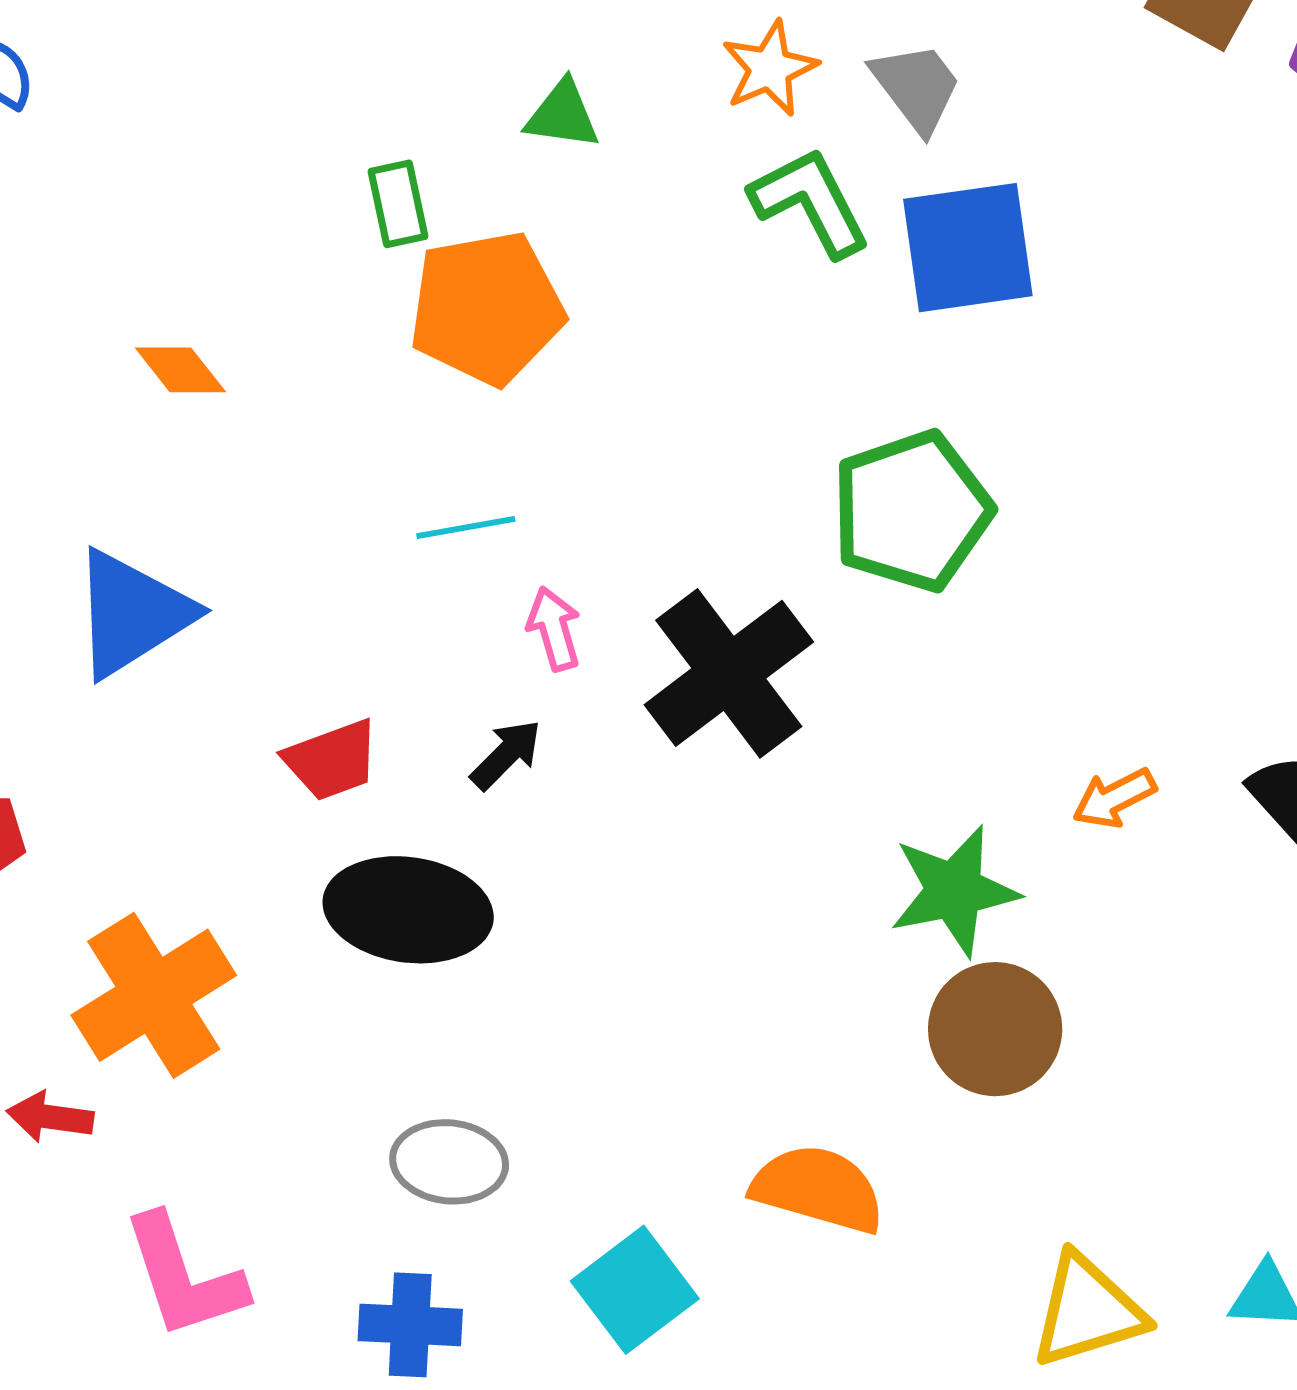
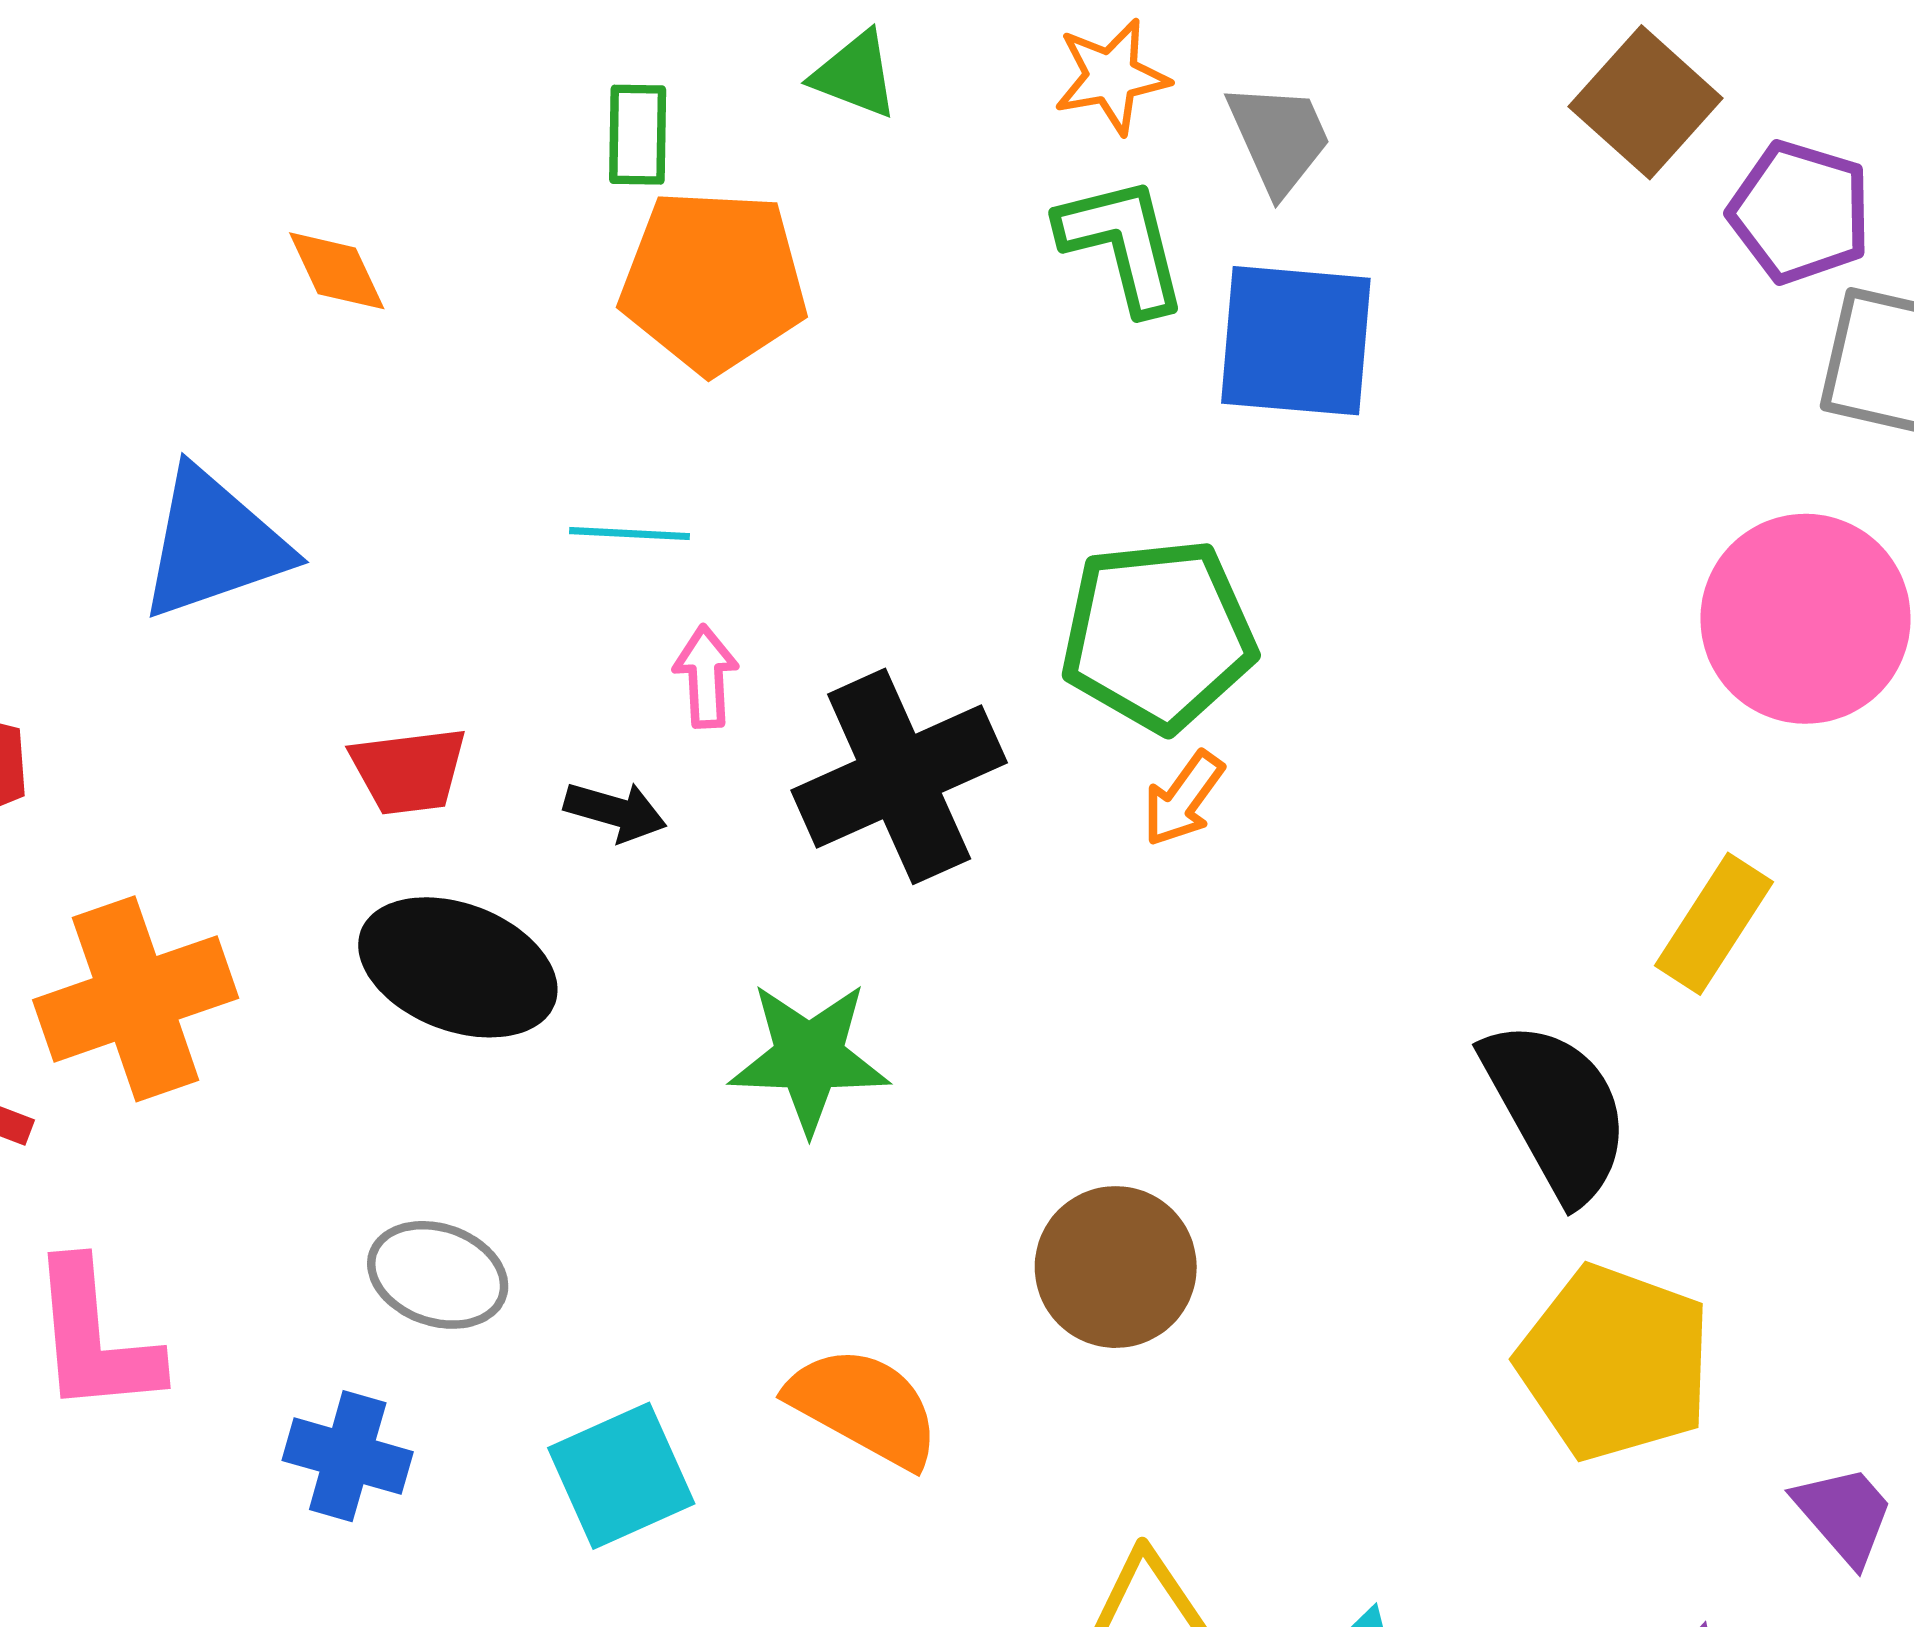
black arrow: (506, 754) -> (615, 811), turned 48
orange arrow: (1114, 798) -> (1183, 799), moved, turned -40
green star: (954, 891) -> (809, 1057), moved

